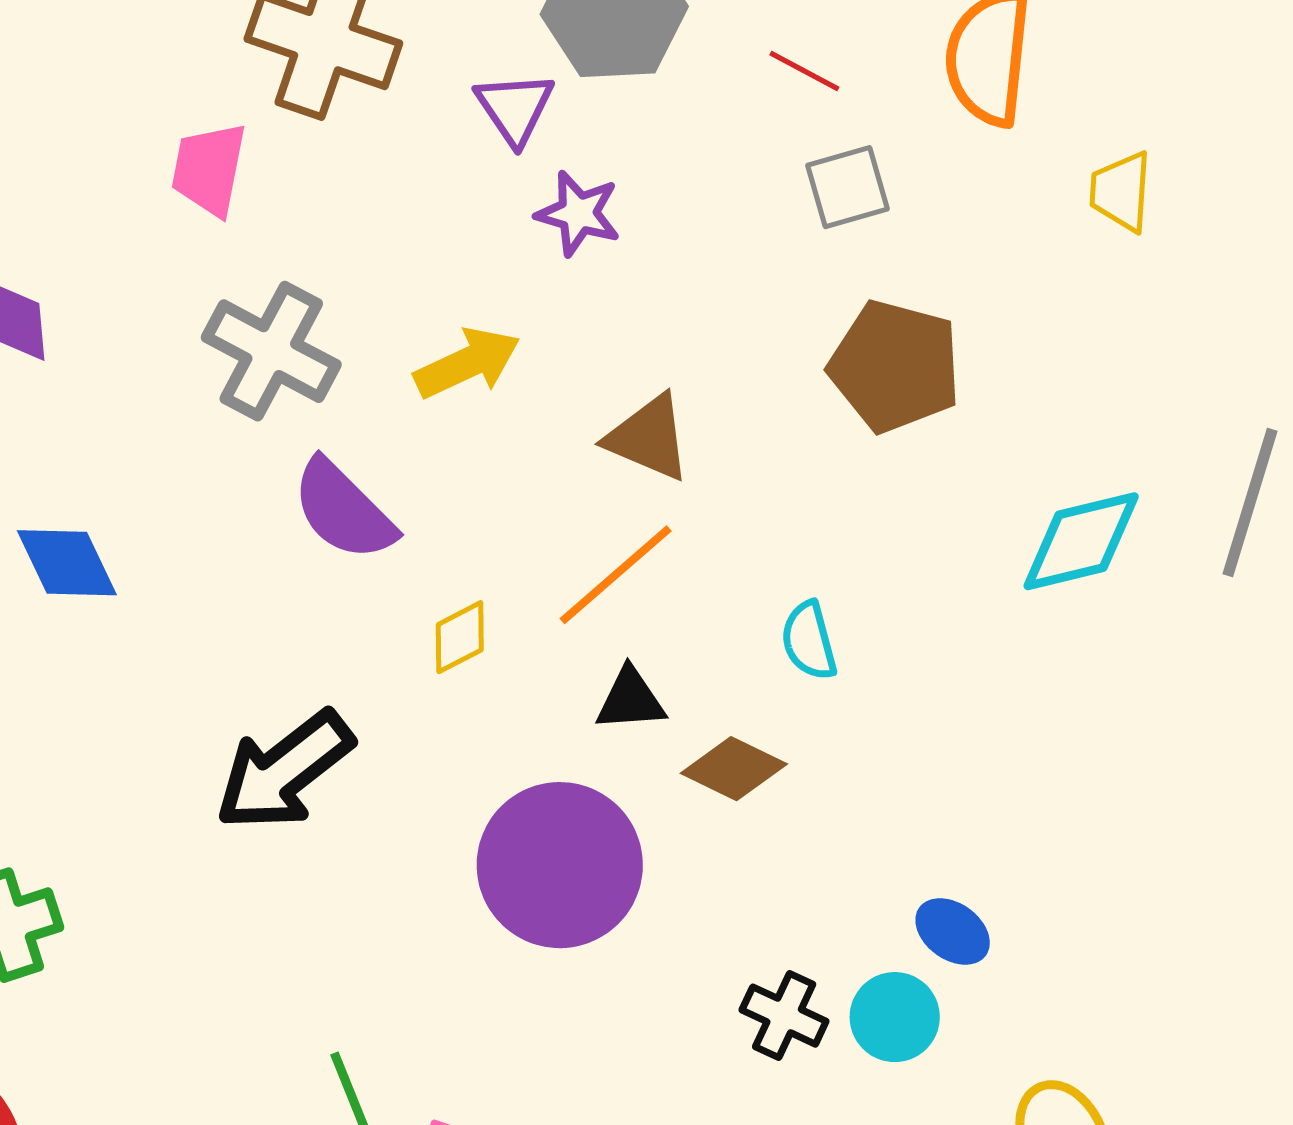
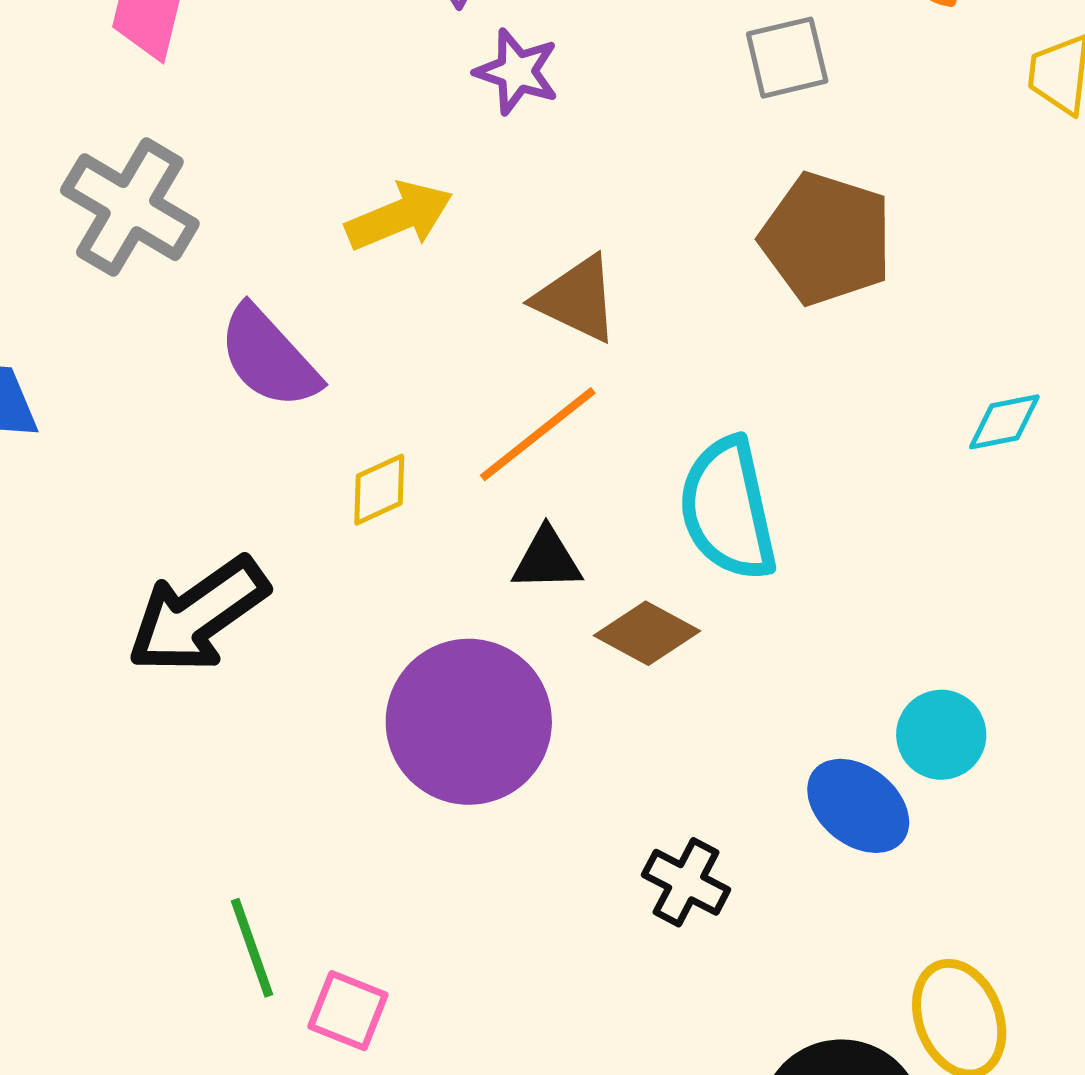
gray cross: (271, 351) -> (130, 207), moved
cyan diamond: (1081, 541) -> (1004, 422), size x0.6
cyan semicircle: (809, 641) -> (728, 509), size x1.8
blue ellipse: (953, 931) -> (858, 806), size x1.4
cyan circle: (895, 1017) -> (941, 735), moved

